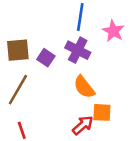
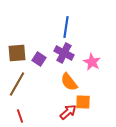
pink star: (113, 31) -> (92, 62), moved

